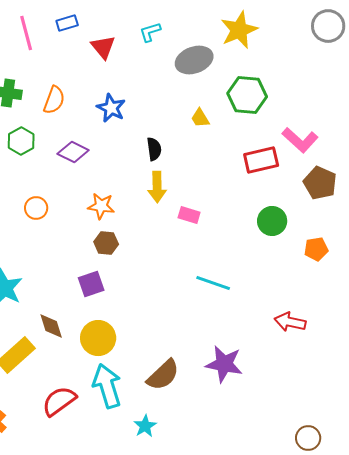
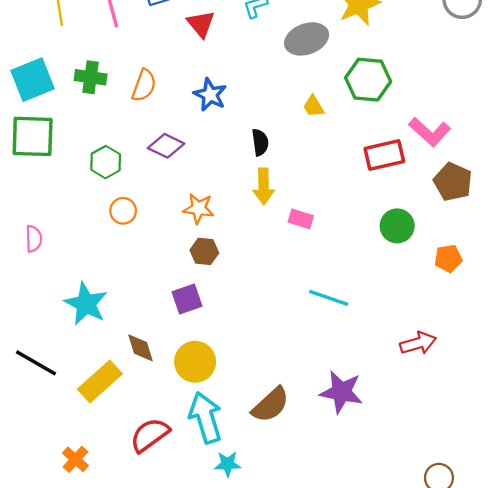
green hexagon: (21, 141) -> (106, 162), moved
red arrow: (290, 322) -> (418, 343), turned 152
cyan star: (145, 426) -> (228, 464), moved, turned 30

